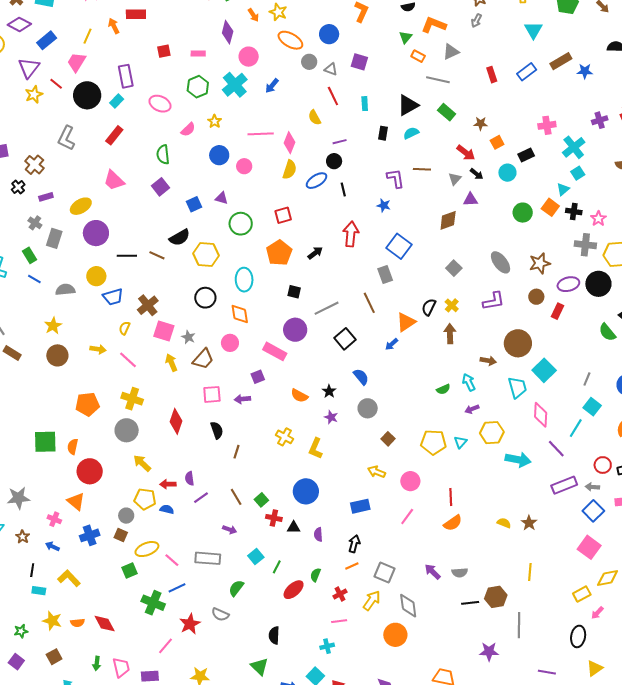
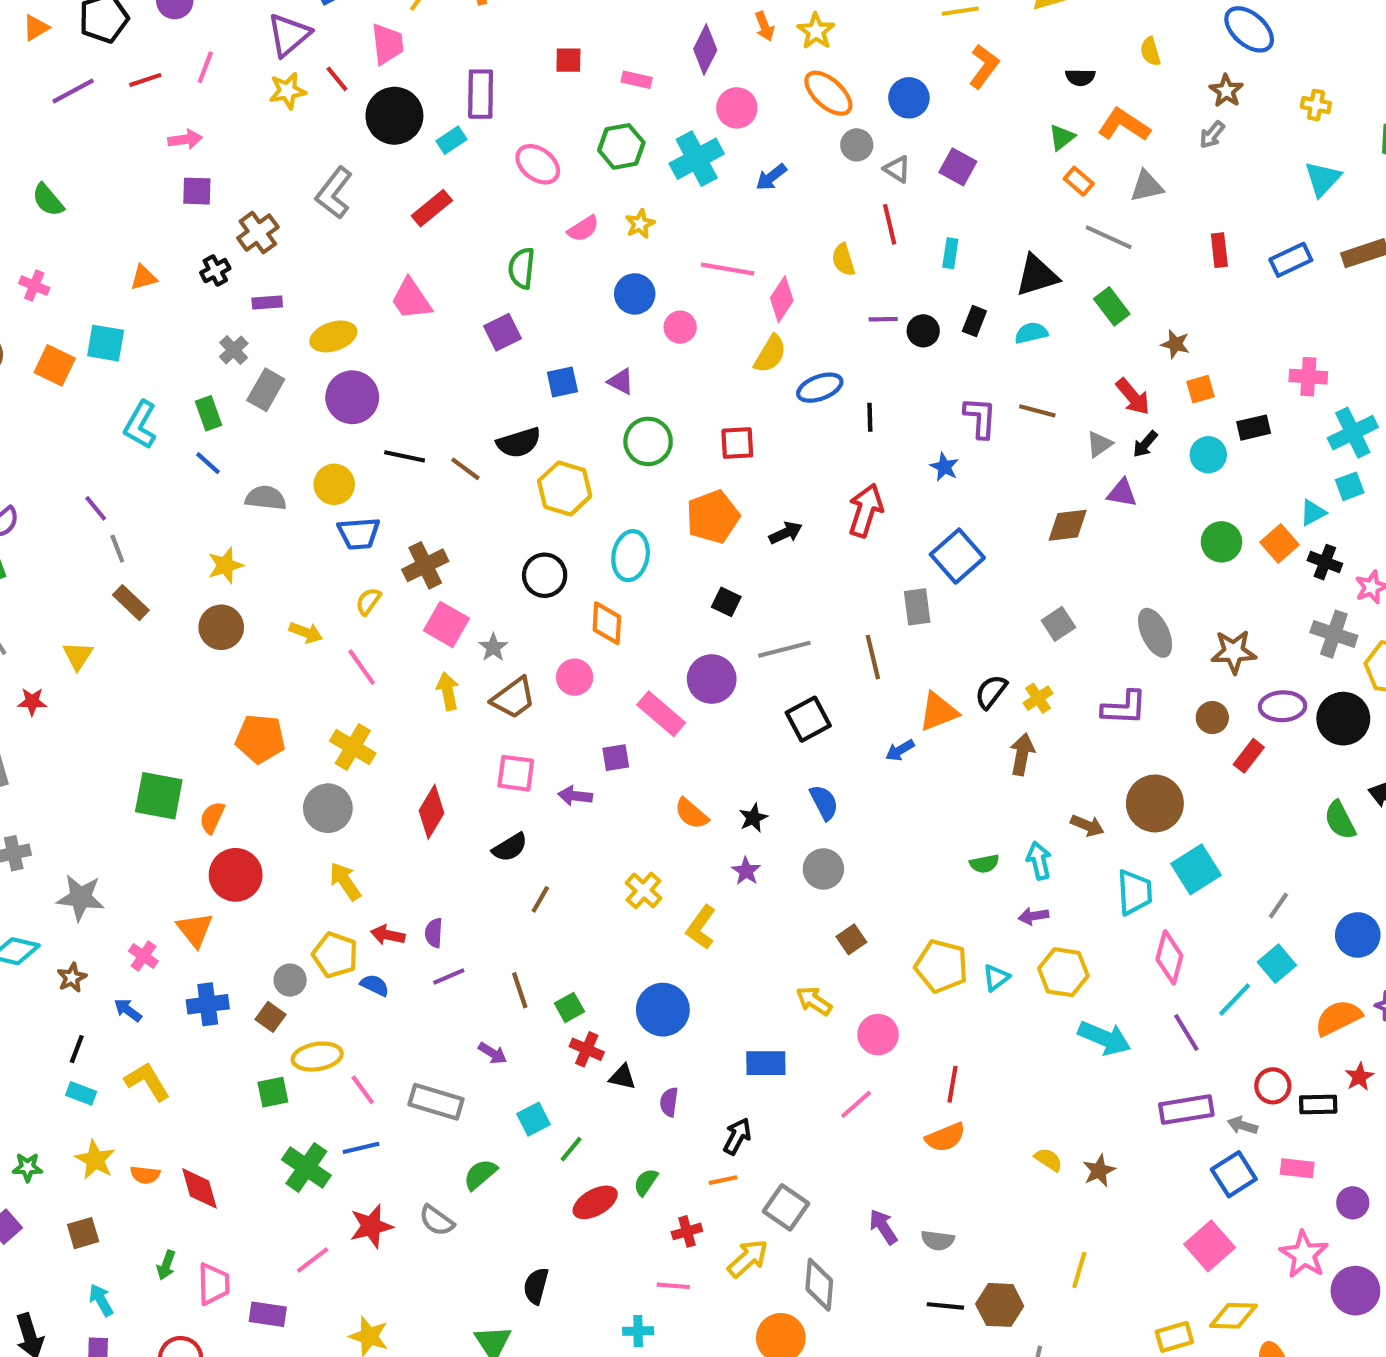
pink trapezoid: (76, 62) -> (387, 44), turned 130
black circle: (334, 161) -> (923, 331), moved
black arrow: (477, 174) -> (1145, 444), turned 80
black semicircle: (217, 430) -> (510, 847), turned 66

